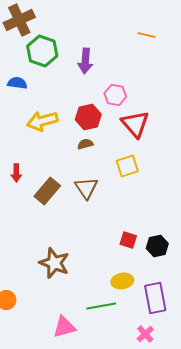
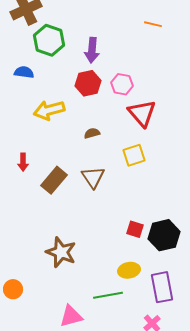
red hexagon: (88, 117) -> (88, 83), moved
black hexagon: (157, 246) -> (164, 235), size x1.4

